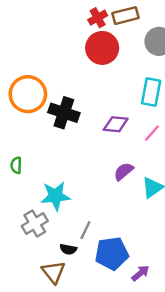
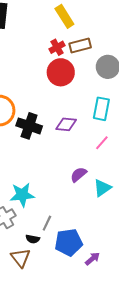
purple diamond: (116, 124) -> (66, 124), moved

